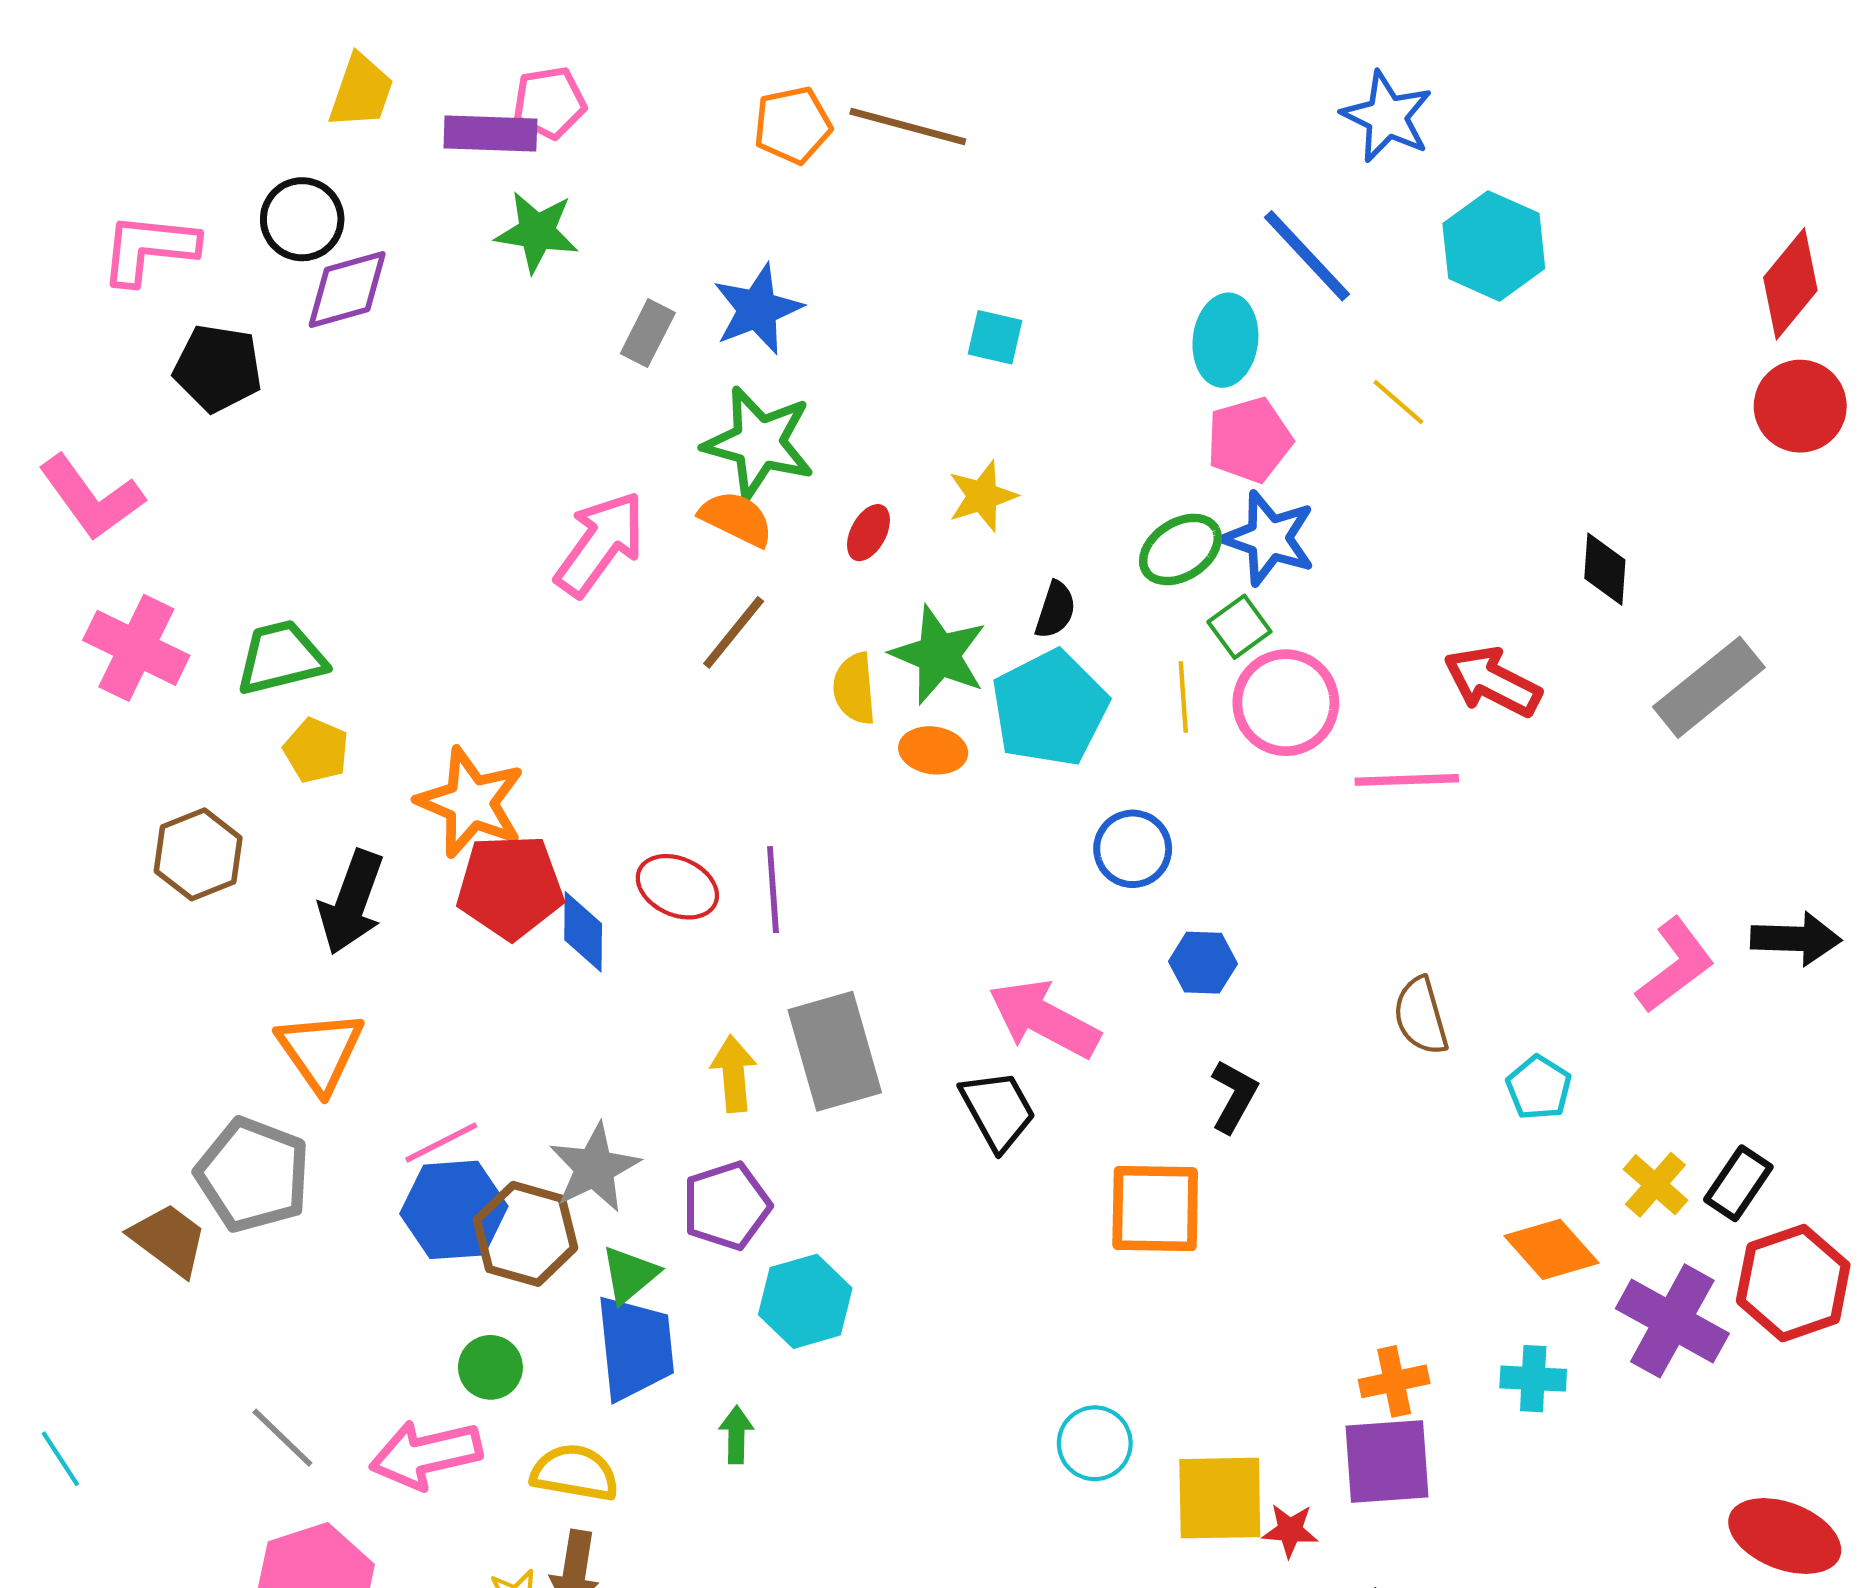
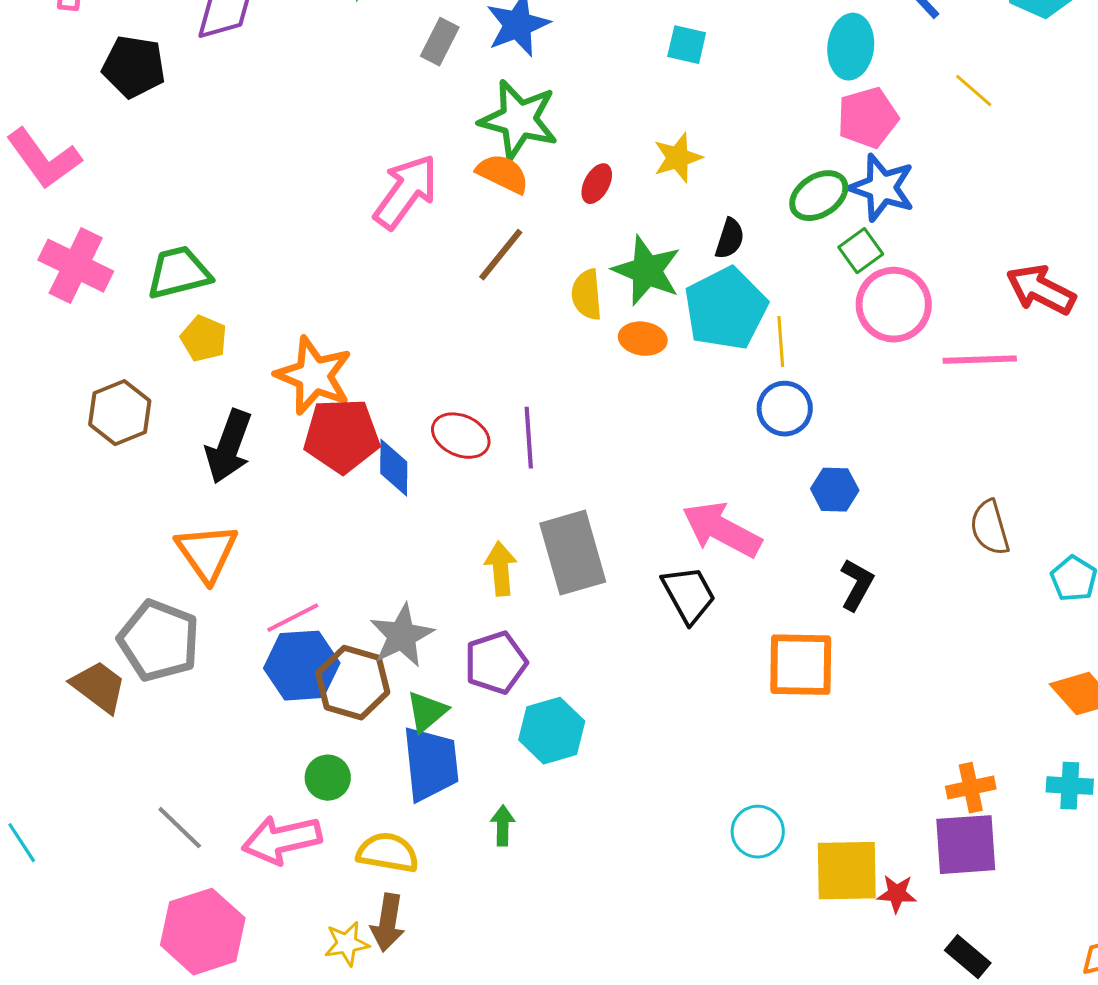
yellow line: (1183, 697) -> (781, 342), moved

